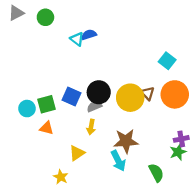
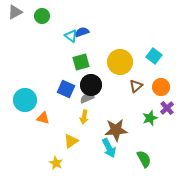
brown triangle: (148, 93) -> (136, 86), turned 32
orange circle: (175, 94) -> (161, 87), size x0.7
yellow circle: (130, 98) -> (120, 62), moved
green square: (47, 104) -> (81, 62), moved
cyan circle: (27, 109) -> (25, 100), size x1.5
purple cross: (181, 139) -> (167, 108), moved, turned -32
green star: (178, 152) -> (150, 118), moved

